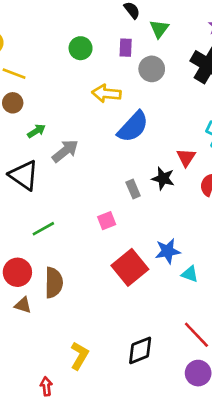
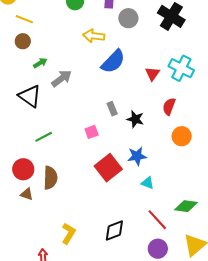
red triangle: (186, 158) -> (152, 74), moved
black star: (163, 178) -> (135, 119), moved
cyan triangle: (190, 274) -> (148, 183), moved

